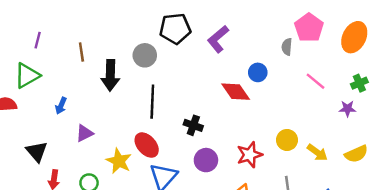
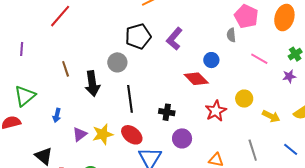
purple line: (38, 40) -> (22, 49), moved
yellow circle: (287, 140) -> (244, 99), moved
red star: (250, 155) -> (216, 111), moved
yellow star: (119, 161) -> (103, 134), moved, turned -30

